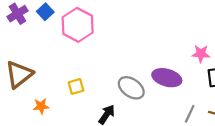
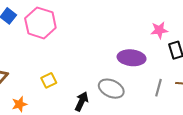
gray ellipse: (131, 88) -> (111, 89), moved

